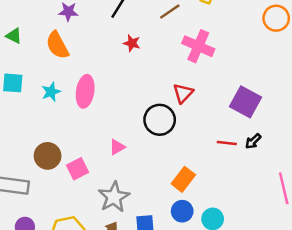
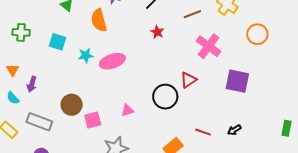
orange circle: (276, 18) -> (257, 34), moved
pink ellipse: (85, 91) -> (112, 61), turned 50
purple square: (245, 102) -> (237, 81), moved, turned -30
red line: (227, 143) -> (203, 132), moved

